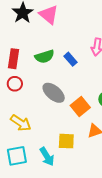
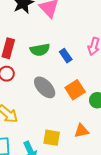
orange square: (80, 106) -> (75, 90), moved

